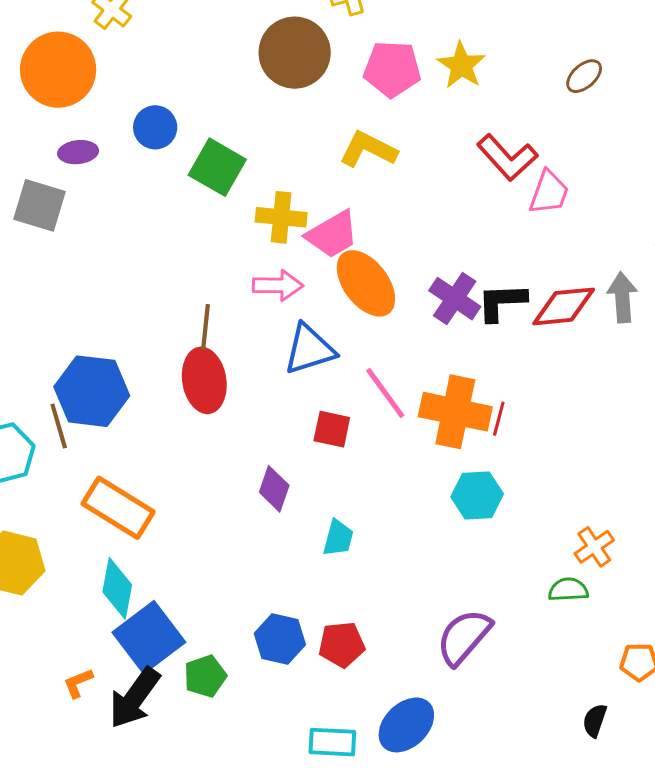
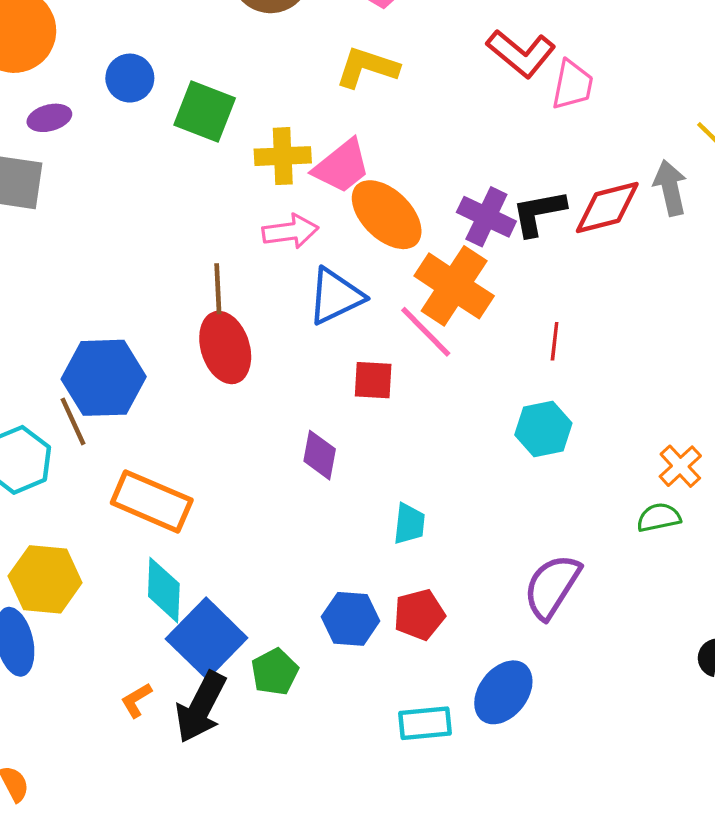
orange cross: (455, 412) -> (454, 286), moved, turned 30
cyan trapezoid: (338, 538) -> (409, 524), moved

